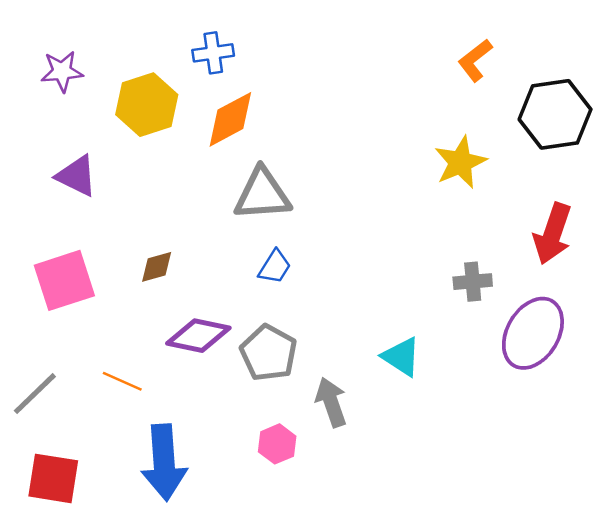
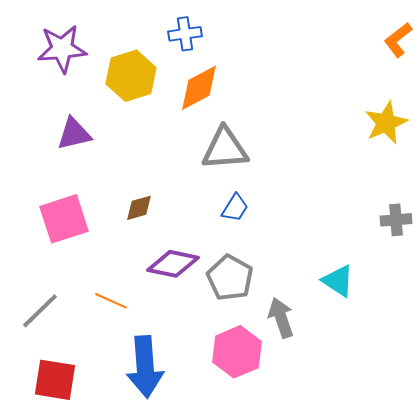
purple star: (62, 71) -> (62, 49), size x1.4
purple triangle: (77, 176) -> (74, 134), turned -39
pink hexagon: (277, 444) -> (237, 352), size x1.6

